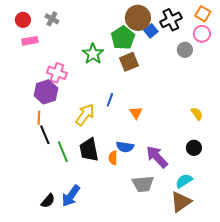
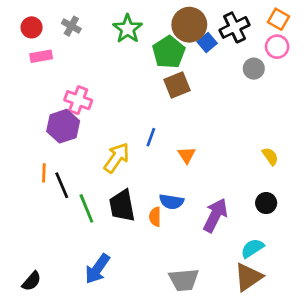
green star: (93, 54) -> (128, 29), moved
orange line: (39, 118) -> (44, 173), moved
purple arrow: (157, 157) -> (215, 215), turned 70
gray trapezoid: (143, 184) -> (184, 280), moved
black semicircle: (48, 201) -> (32, 281), moved

